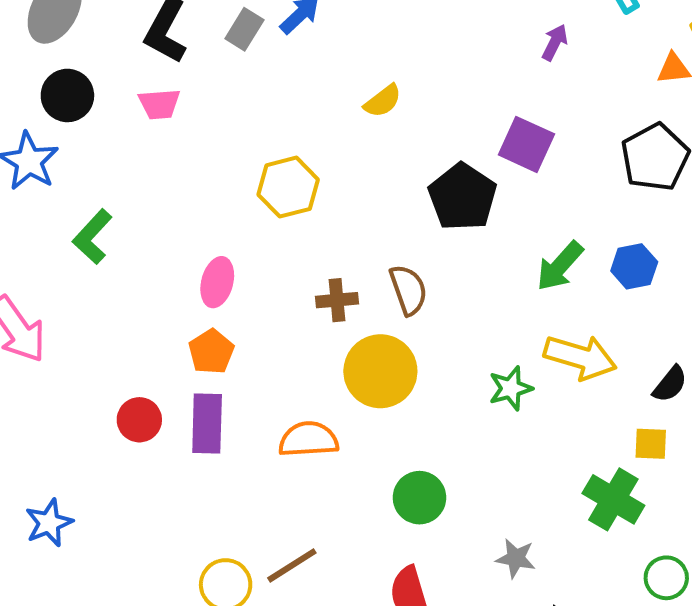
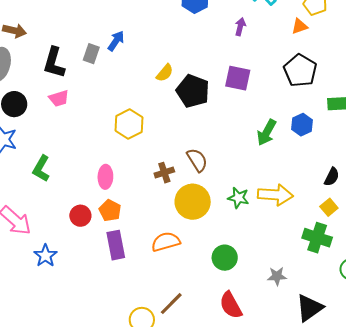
black pentagon: (463, 197) -> (193, 91), moved
yellow arrow: (580, 357) -> (275, 195), moved
green star: (511, 388) -> (238, 198), moved, turned -30
red circle: (139, 420) -> (80, 216), moved
yellow square: (651, 444) -> (329, 207), turned -30
blue star: (49, 523) -> (45, 256), moved

